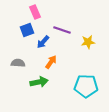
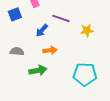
blue square: (27, 30) -> (15, 14), moved
orange arrow: (51, 62) -> (50, 50), turned 48

